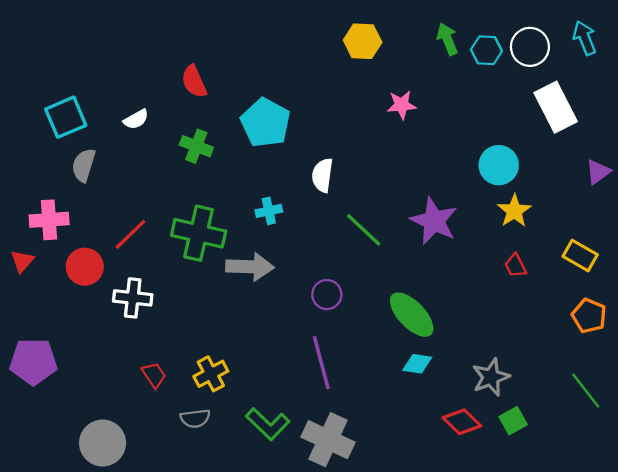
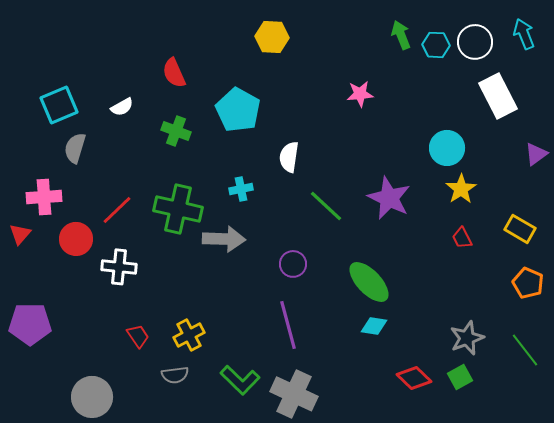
yellow hexagon: (363, 41) -> (272, 37), moved
gray star: (491, 377) -> (467, 338), moved

